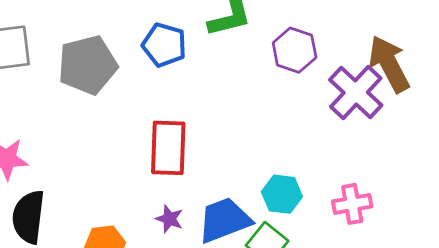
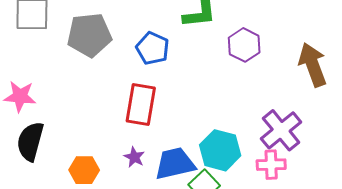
blue pentagon: (164, 45) -> (152, 48), moved
purple cross: (356, 92) -> (281, 130), moved
cyan hexagon: (282, 194) -> (220, 150), size x1.4

